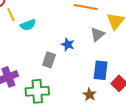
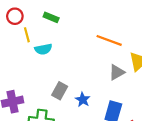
blue star: (68, 44) -> (83, 100), moved

